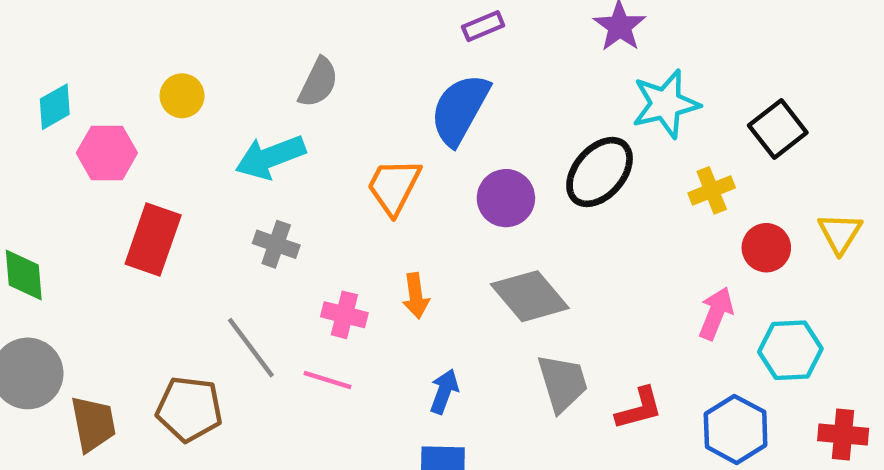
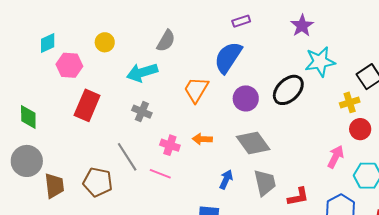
yellow cross: (712, 190) -> (350, 102), moved
orange arrow: (416, 296) -> (202, 139), turned 96
blue arrow: (444, 392) -> (226, 179), moved

